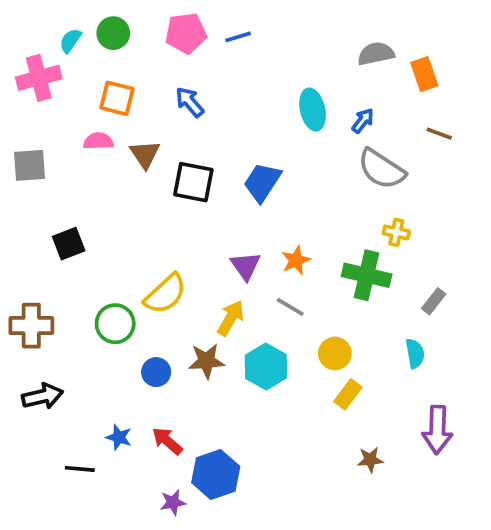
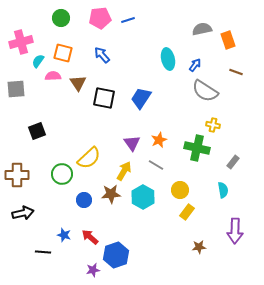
cyan semicircle: (70, 41) -> (38, 61), moved

